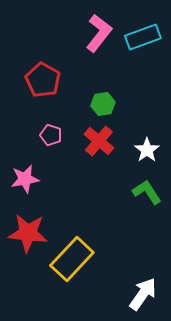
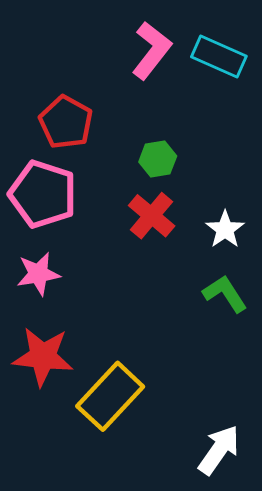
cyan rectangle: (143, 37) -> (219, 56), turned 44
pink pentagon: (51, 135) -> (43, 194), moved, size x2.0

